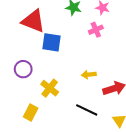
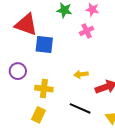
yellow cross: (50, 88) -> (44, 89), turned -30
yellow rectangle: (31, 113) -> (38, 115), moved

